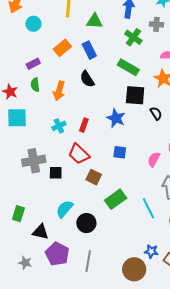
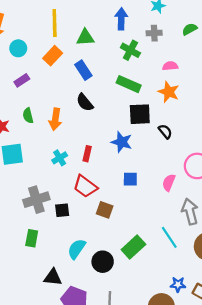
orange rectangle: (62, 48) -> (53, 56), moved
purple rectangle: (33, 64) -> (22, 80), moved
green rectangle: (116, 199) -> (133, 247), moved
green rectangle: (18, 214) -> (32, 238), moved

